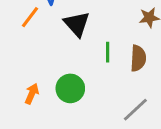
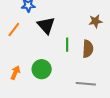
orange line: (30, 17) -> (14, 30), moved
gray line: (135, 110) -> (86, 84), turned 48

